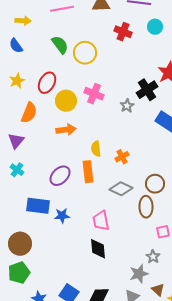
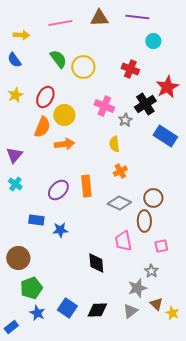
red cross: (123, 32) -> (130, 69), moved
pink cross: (94, 94) -> (104, 106), moved
orange semicircle: (29, 113) -> (42, 127), moved
yellow semicircle: (96, 149) -> (114, 144), moved
blue rectangle: (38, 206) -> (36, 220), size x0.7
pink trapezoid: (101, 221) -> (123, 241), moved
green pentagon: (19, 273) -> (31, 288), moved

